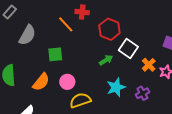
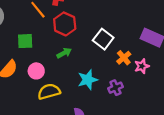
red hexagon: (109, 29) -> (65, 24), moved
green arrow: (106, 60) -> (64, 53), moved

